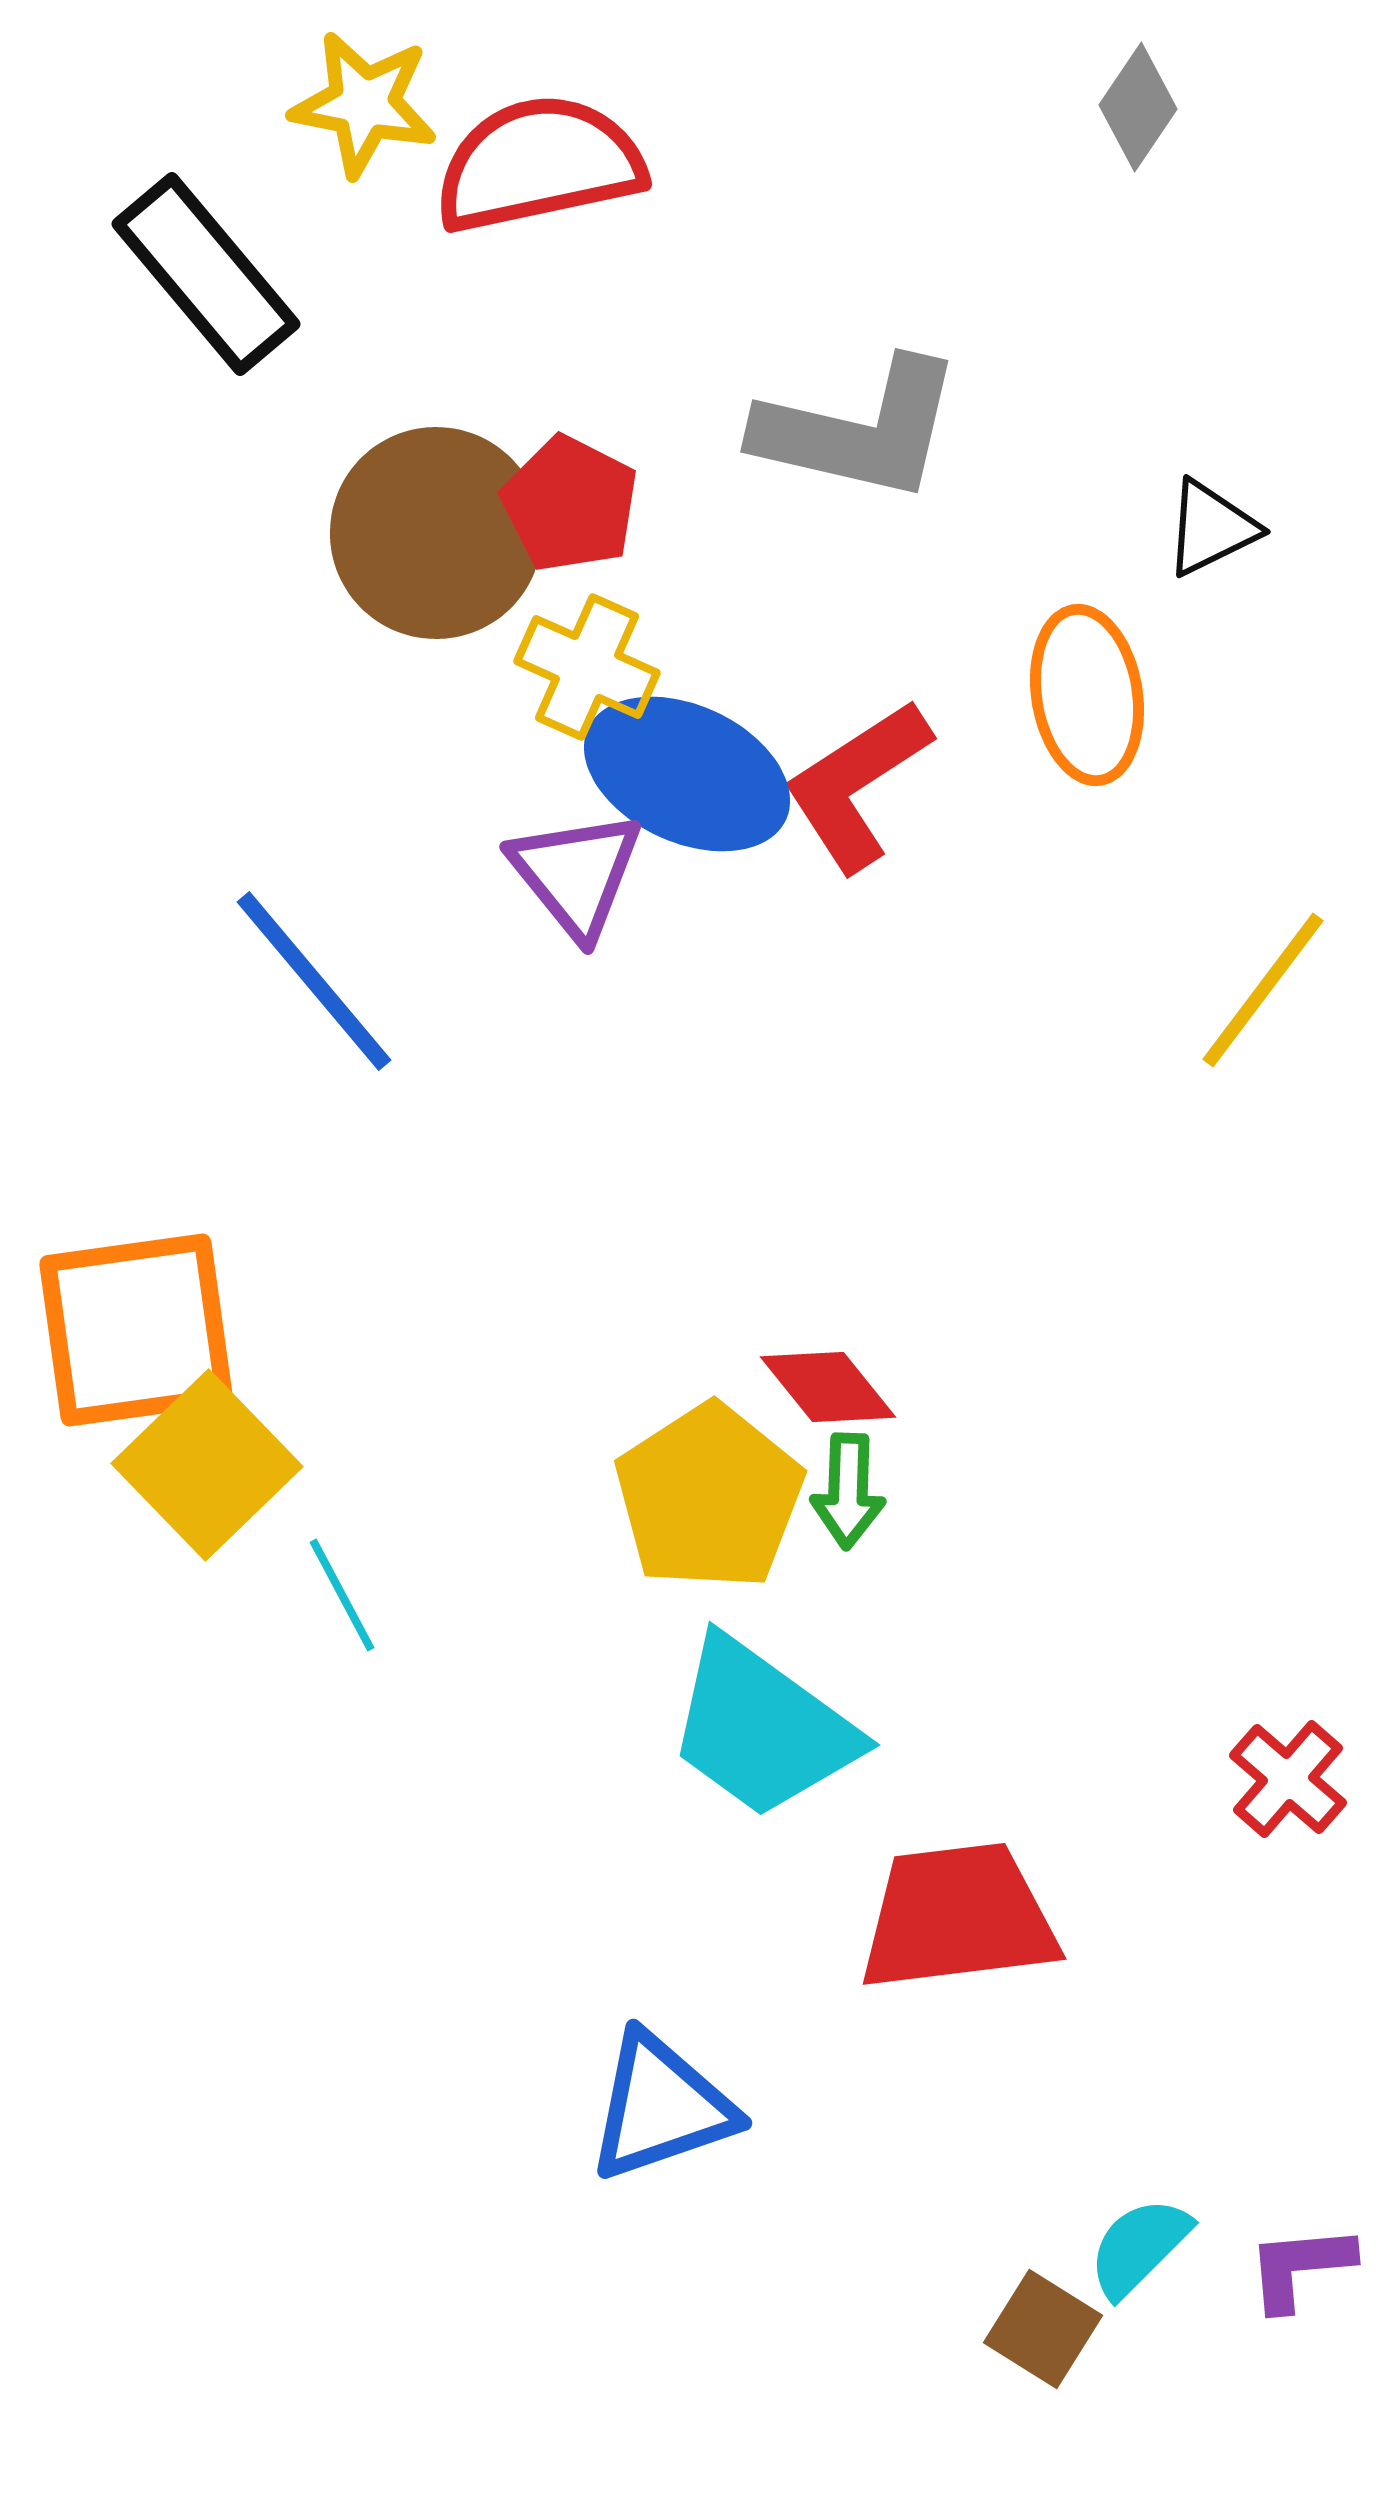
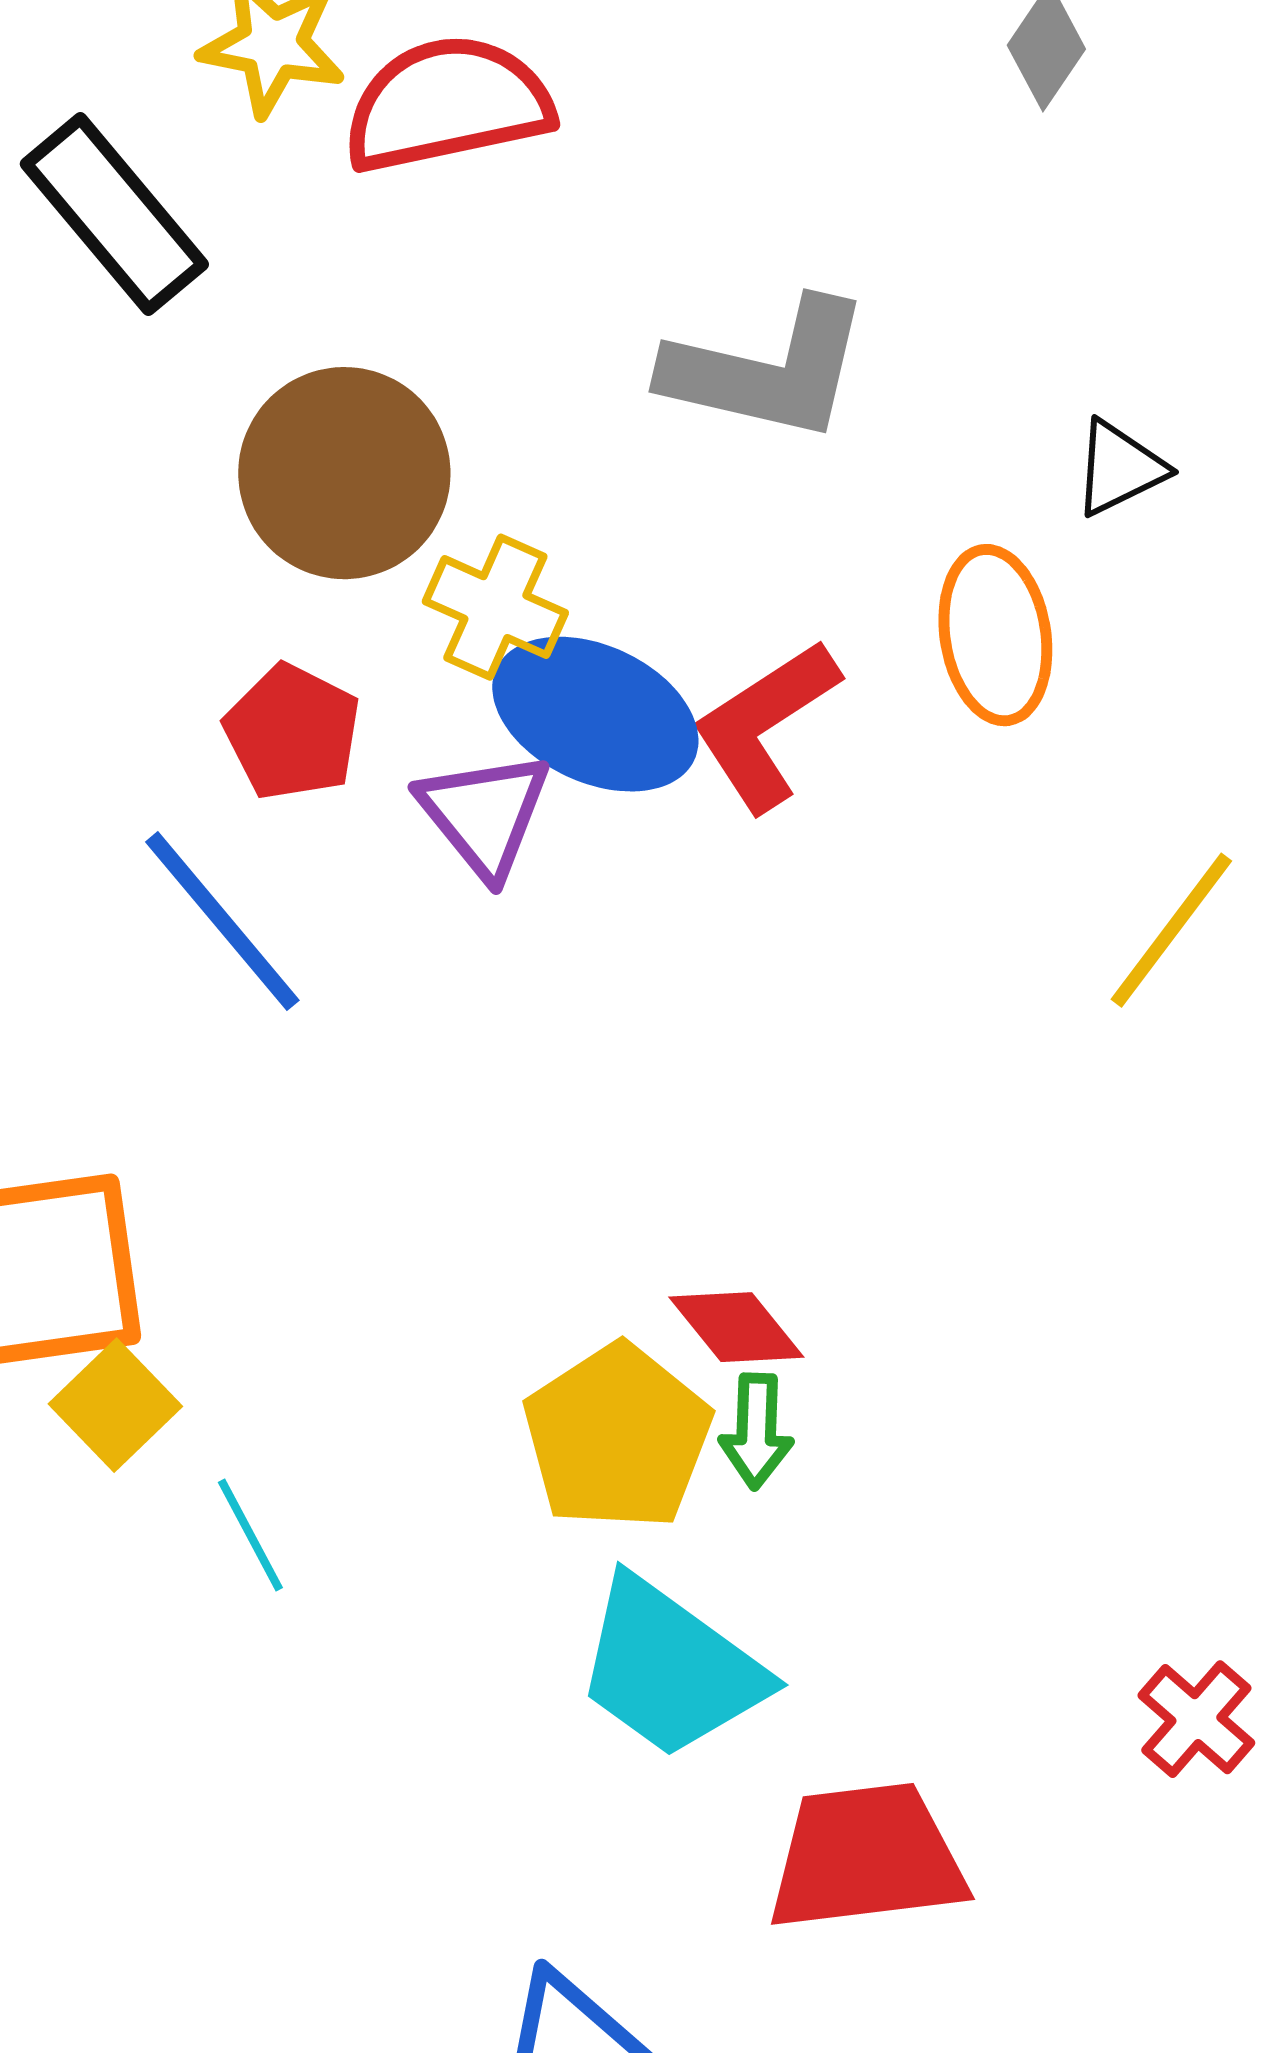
red pentagon: (570, 504) -> (292, 732), moved
yellow square: (207, 1465) -> (115, 1405), size x0.7

